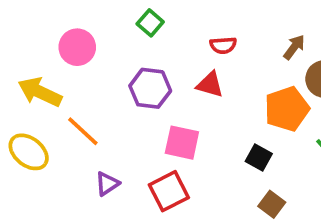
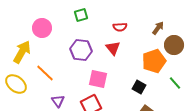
green square: (150, 23) -> (81, 15), turned 32
red triangle: (210, 85) -> (113, 48), turned 35
yellow arrow: (40, 92) -> (22, 52), turned 95
purple triangle: (107, 184) -> (58, 101), turned -32

